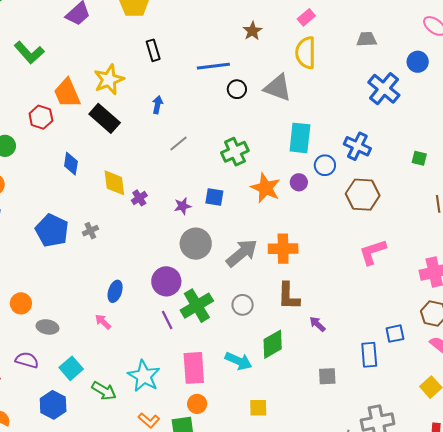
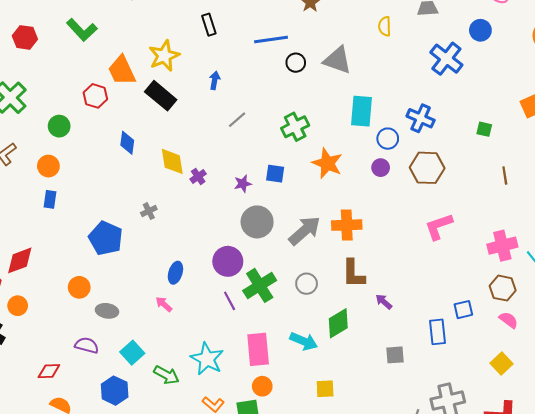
yellow semicircle: (306, 53) -> (385, 26), moved, size x0.6
purple circle: (299, 182) -> (381, 168), moved
blue pentagon: (52, 230) -> (106, 238), moved

